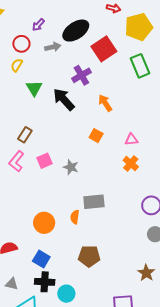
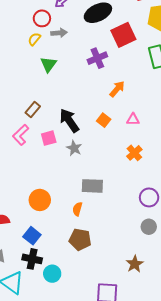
gray arrow: (53, 47) -> (59, 33), moved
black arrow: (64, 99) -> (69, 121), moved
orange arrow: (105, 103) -> (117, 89), turned 66
pink triangle: (131, 139) -> (133, 119), moved
orange semicircle: (75, 217) -> (77, 209), moved

